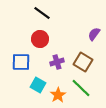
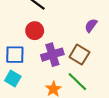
purple cross: (57, 62) -> (52, 55), size x1.5
cyan square: (38, 85) -> (13, 79), moved

